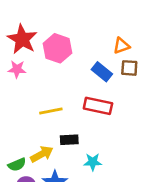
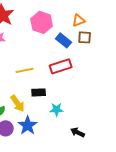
pink hexagon: (57, 48) -> (42, 22), moved
red rectangle: (98, 106) -> (61, 66), turned -30
yellow arrow: (42, 154) -> (18, 103), turned 84

